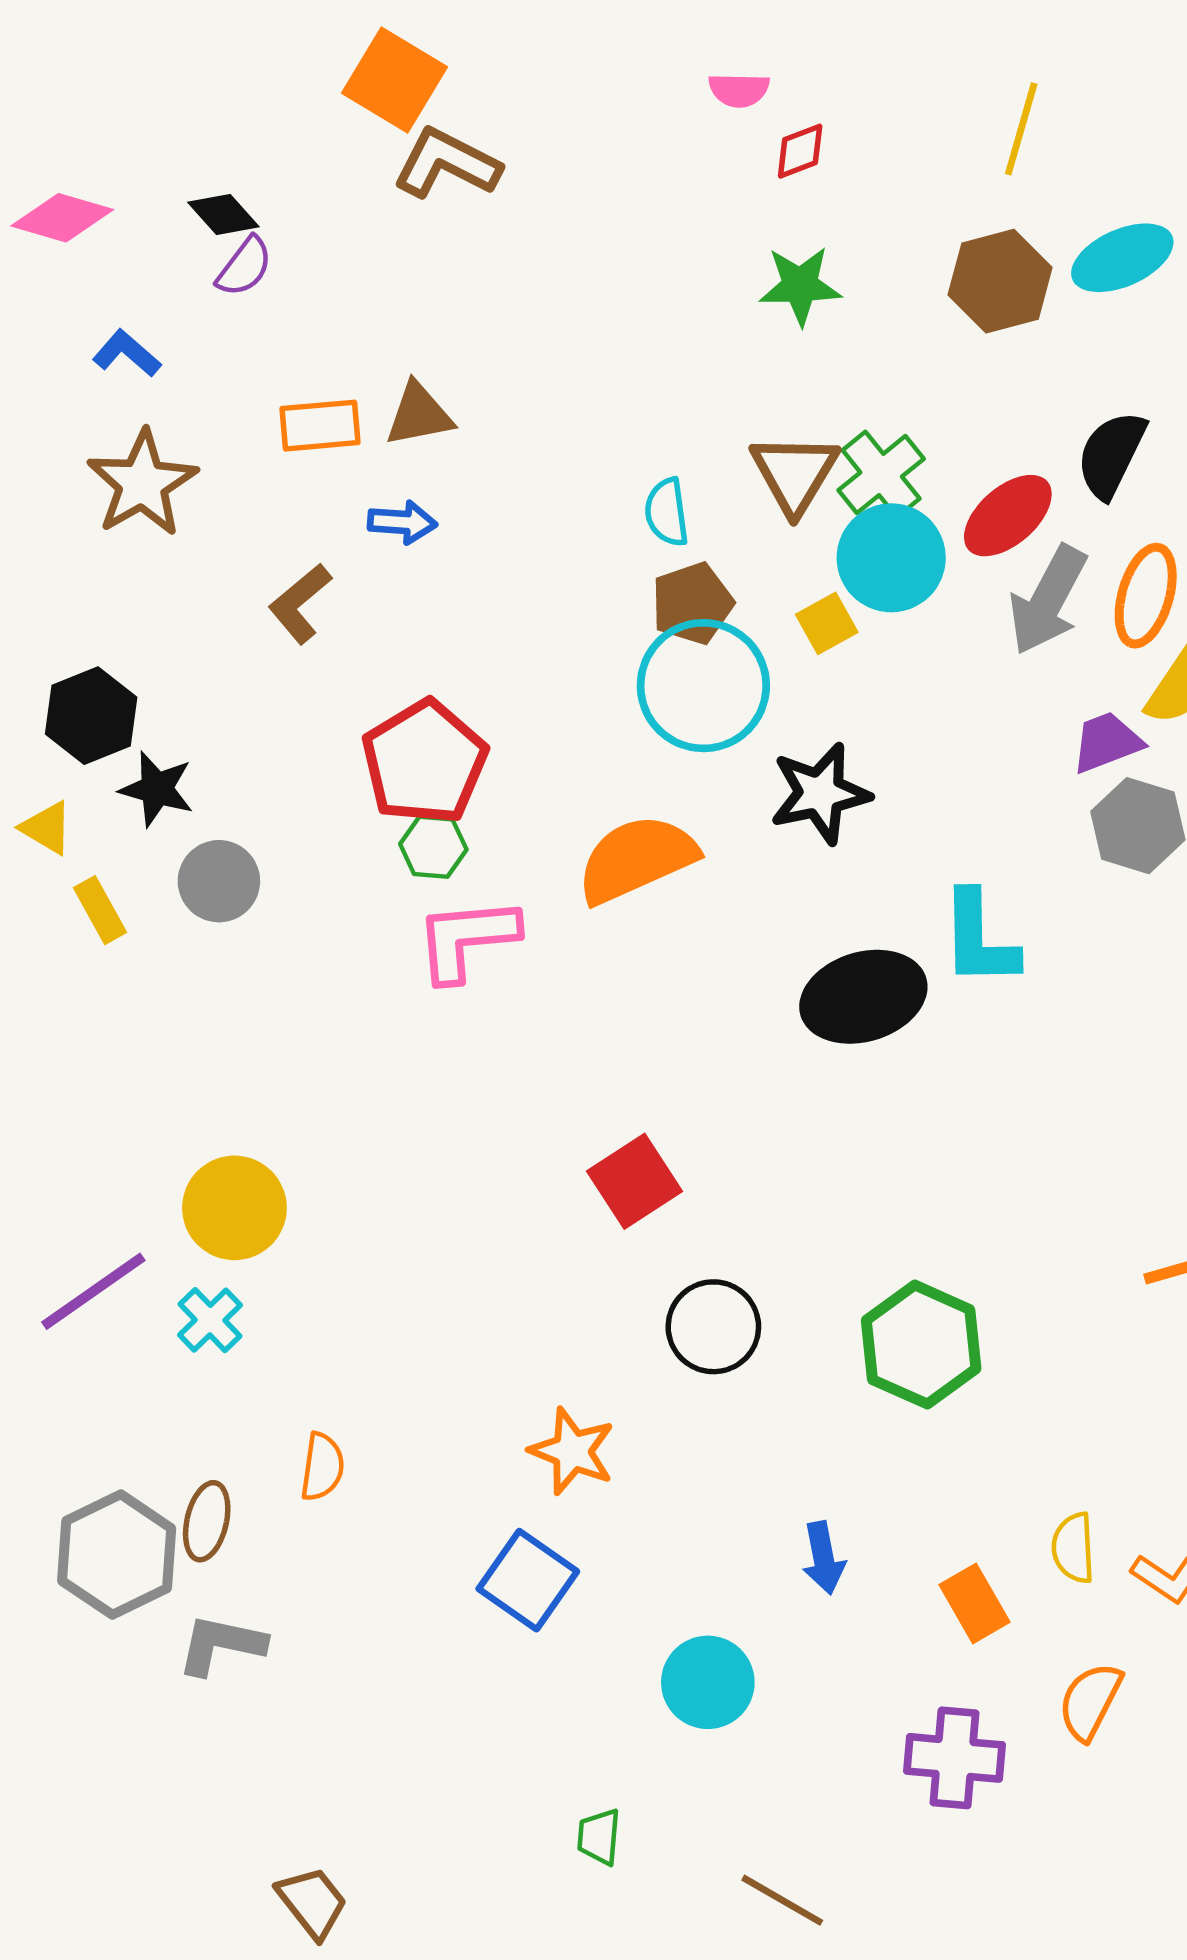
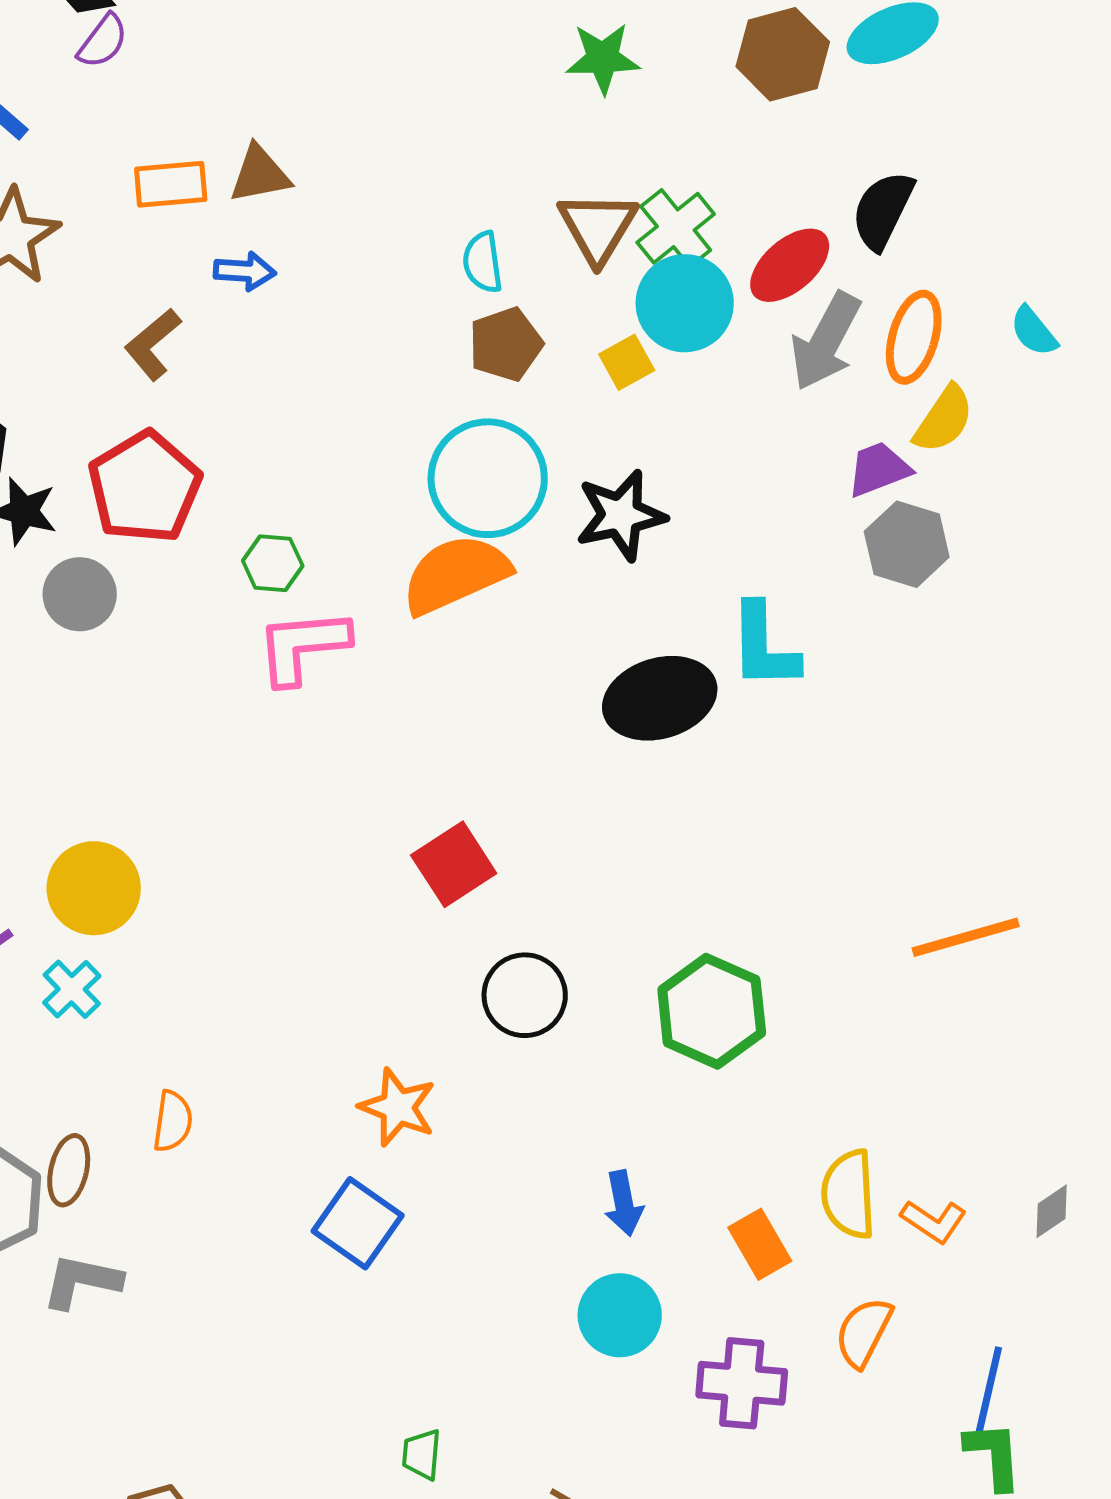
cyan circle: (703, 686) -> (488, 478), moved
red pentagon: (424, 762) -> (145, 487), moved
yellow semicircle: (1073, 1548) -> (849, 1194), size x1.4
cyan circle: (708, 1682) -> (620, 1315), moved

